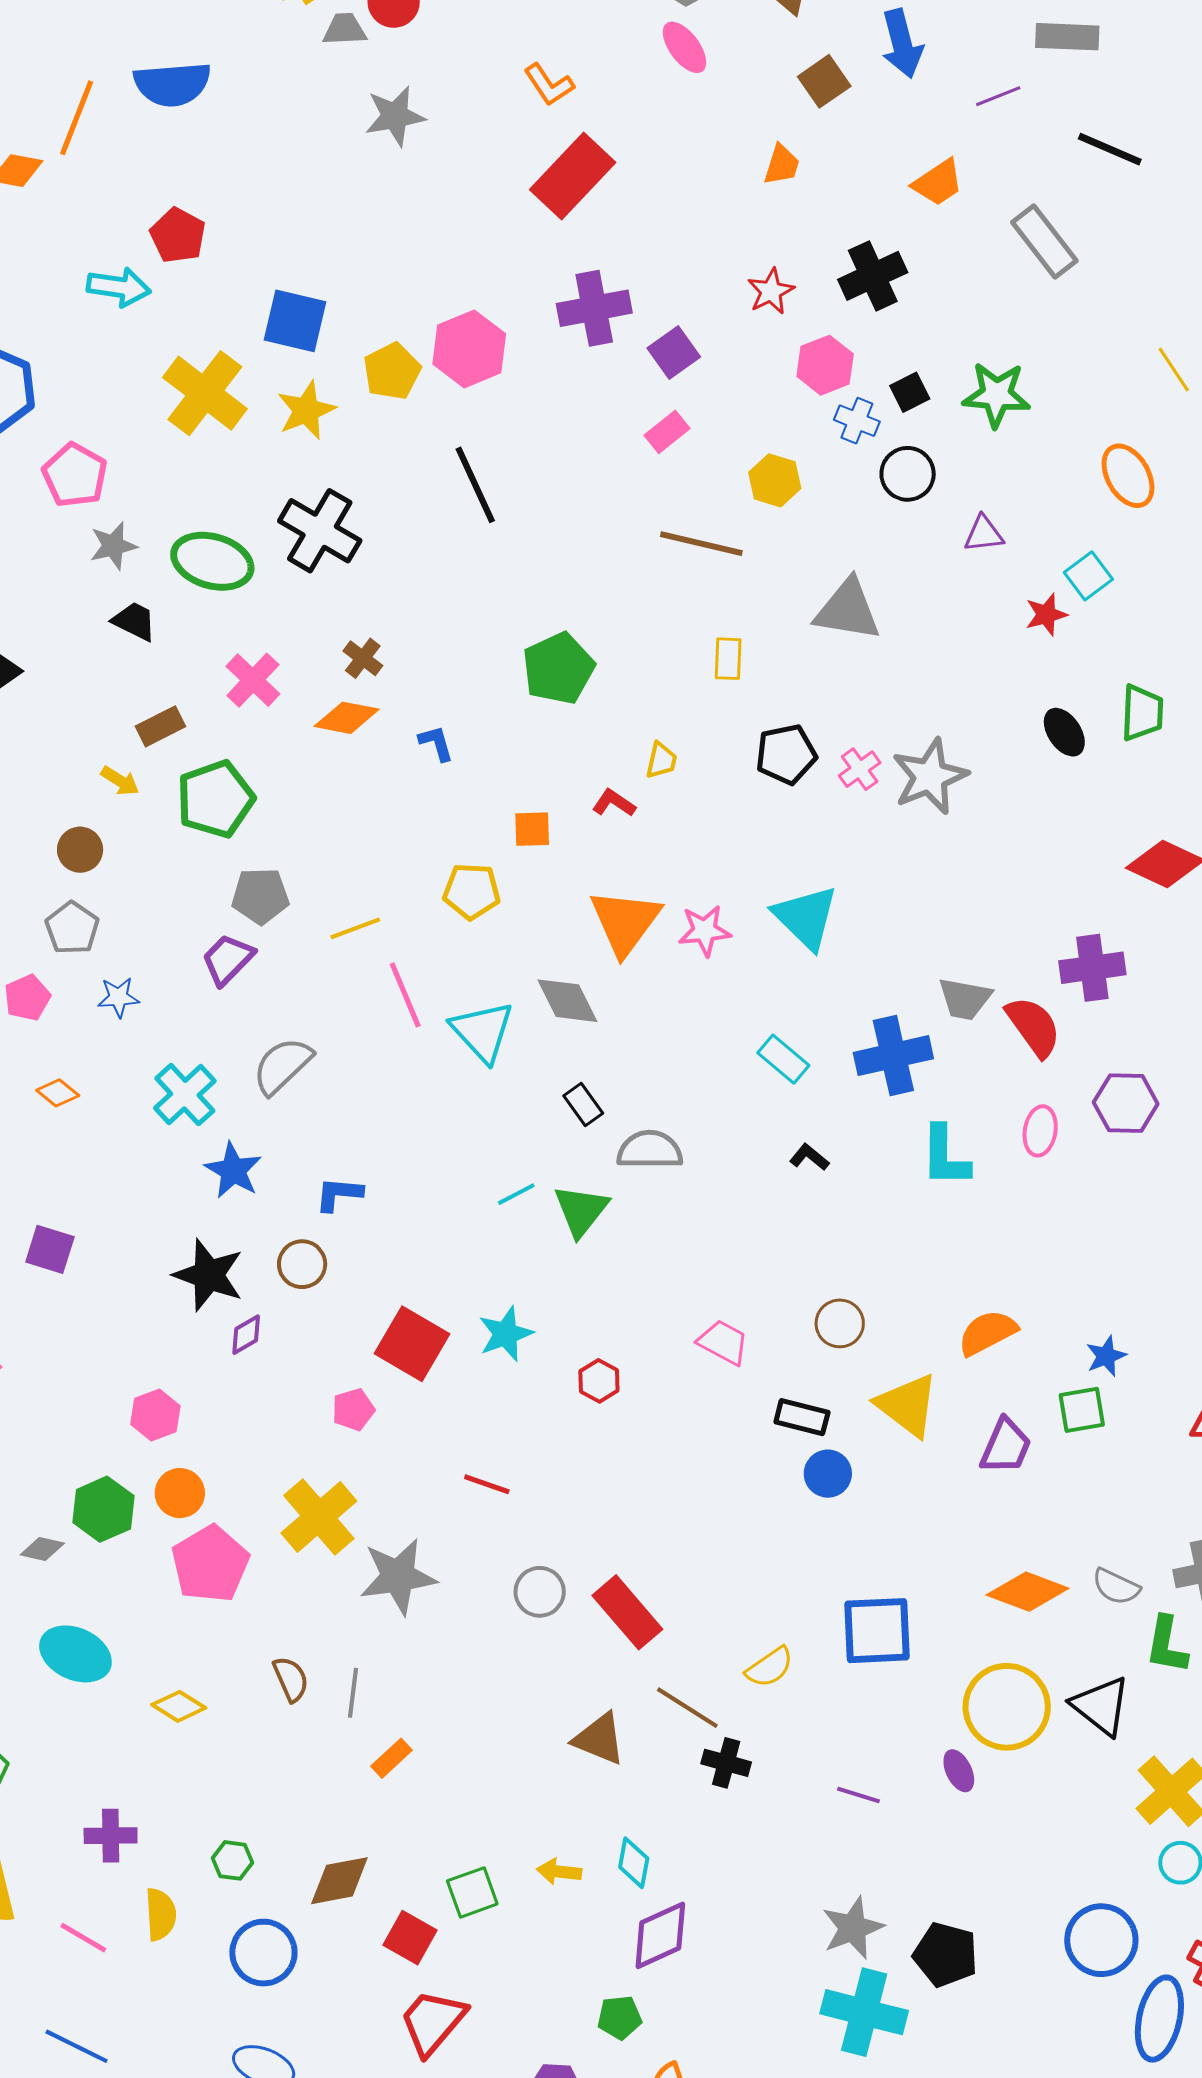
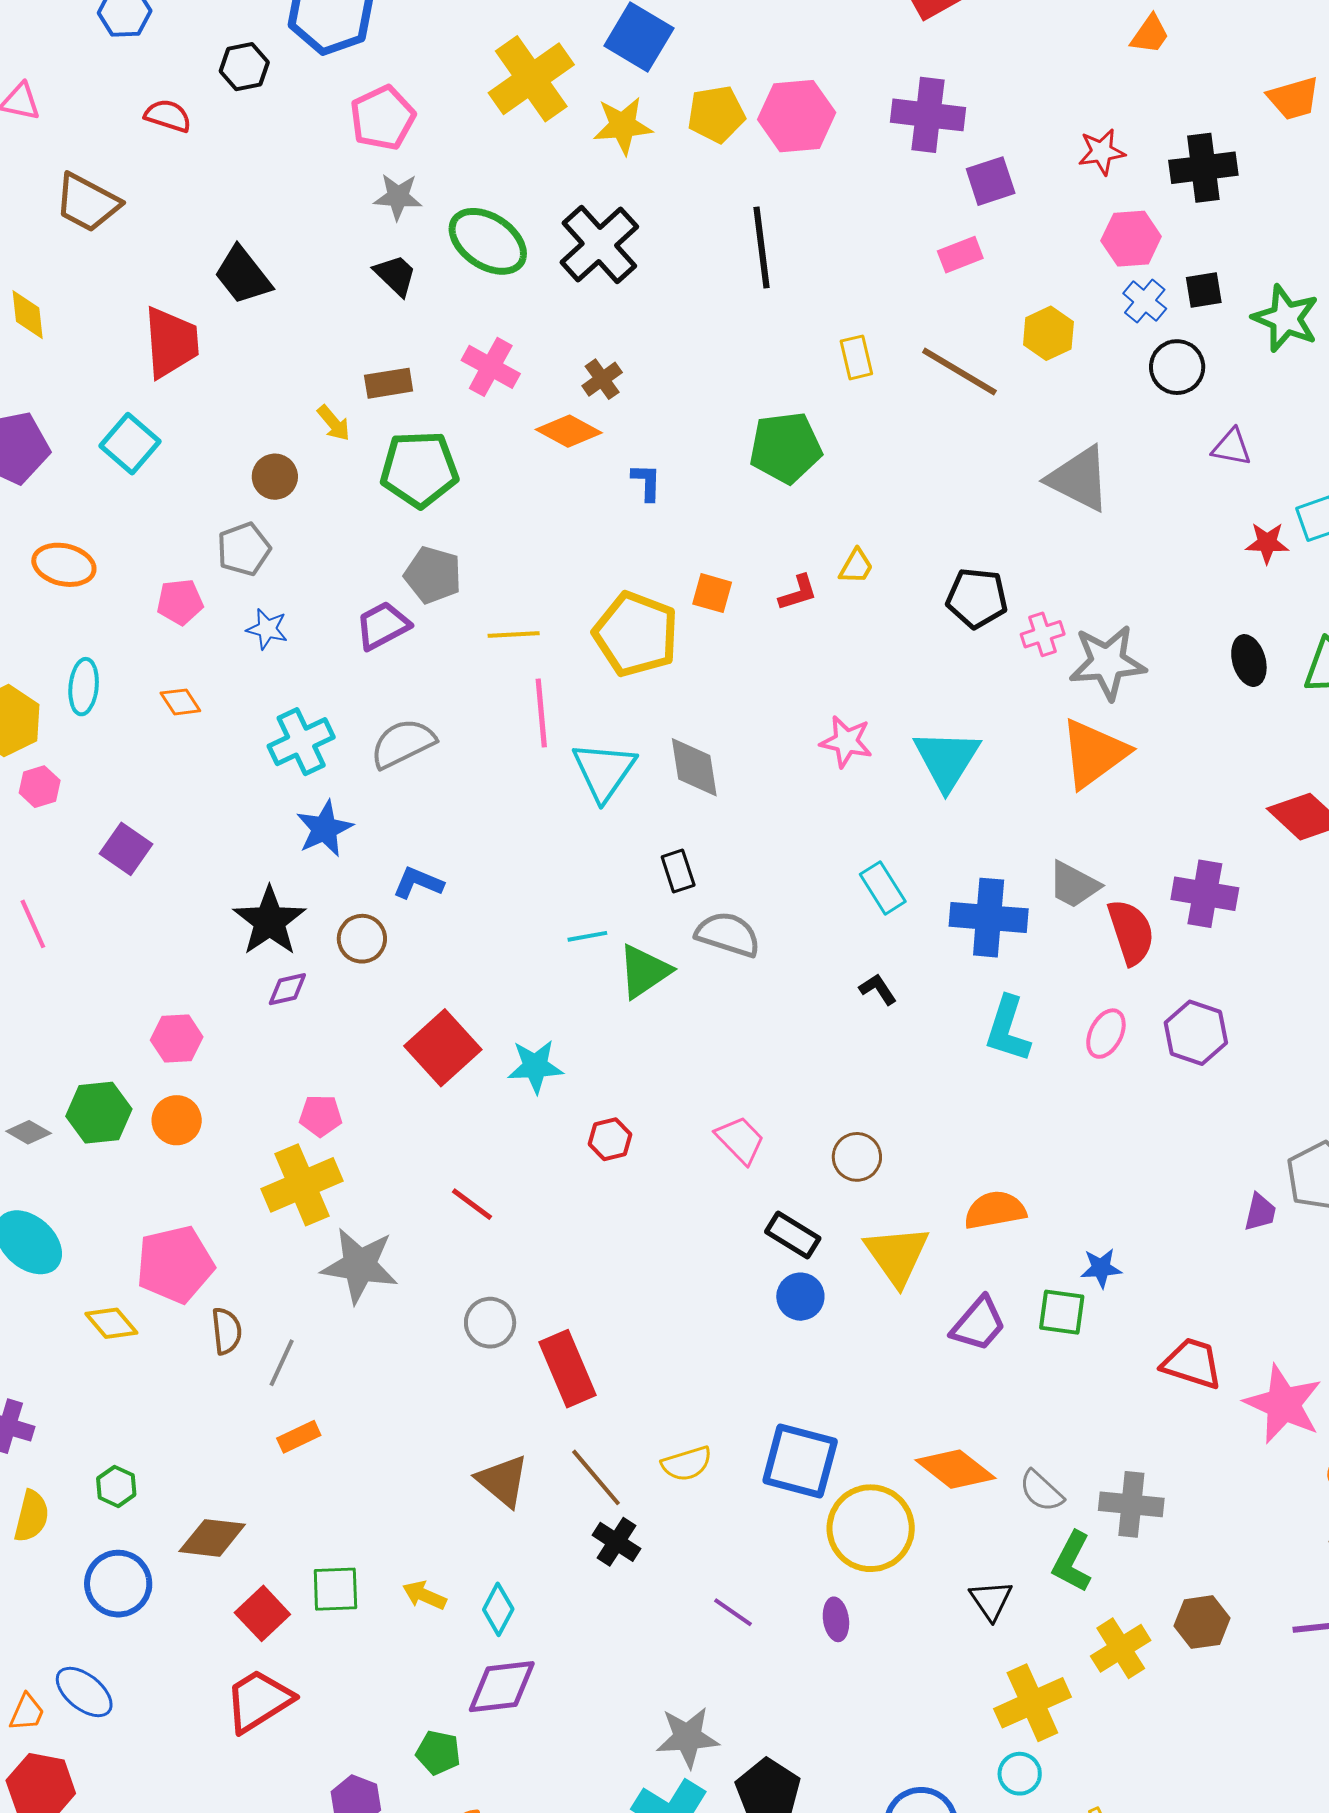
yellow rectangle: (728, 659) -> (856, 357), moved, turned -33
pink cross: (253, 680) -> (491, 367), turned -32
red L-shape: (614, 803) -> (798, 593), turned 111
yellow pentagon: (472, 891) -> (636, 634), size x1.5
orange triangle: (625, 922) -> (1094, 753), moved
pink pentagon: (353, 1410) -> (321, 1116), moved
pink pentagon: (210, 1564) -> (175, 1264), moved
black triangle: (1101, 1706) -> (991, 1600), size x0.7
yellow circle: (1007, 1707) -> (871, 1528), moved

